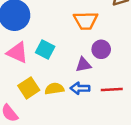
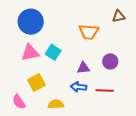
purple circle: (101, 49) -> (110, 61), moved
pink triangle: (17, 53) -> (30, 53), turned -42
yellow semicircle: (54, 89) -> (56, 104), moved

